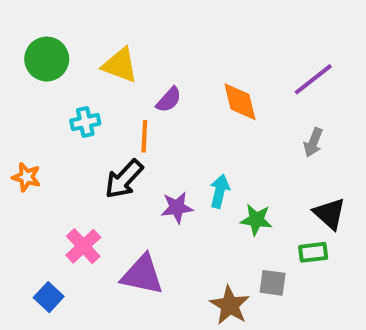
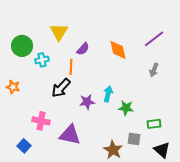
green circle: (47, 59) -> (22, 46), moved
yellow triangle: (120, 65) -> (59, 32), turned 42
black triangle: (329, 214) -> (162, 150), moved
pink cross: (83, 246) -> (41, 121), turned -36

